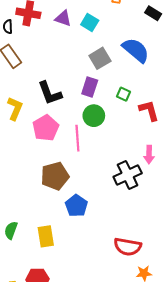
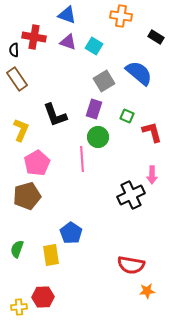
pink pentagon: (46, 128) -> (37, 163), moved
brown pentagon: (55, 176) -> (27, 196), moved
blue pentagon: (76, 206) -> (71, 233), moved

